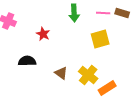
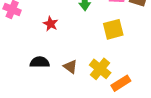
black semicircle: (27, 61) -> (40, 62), moved

